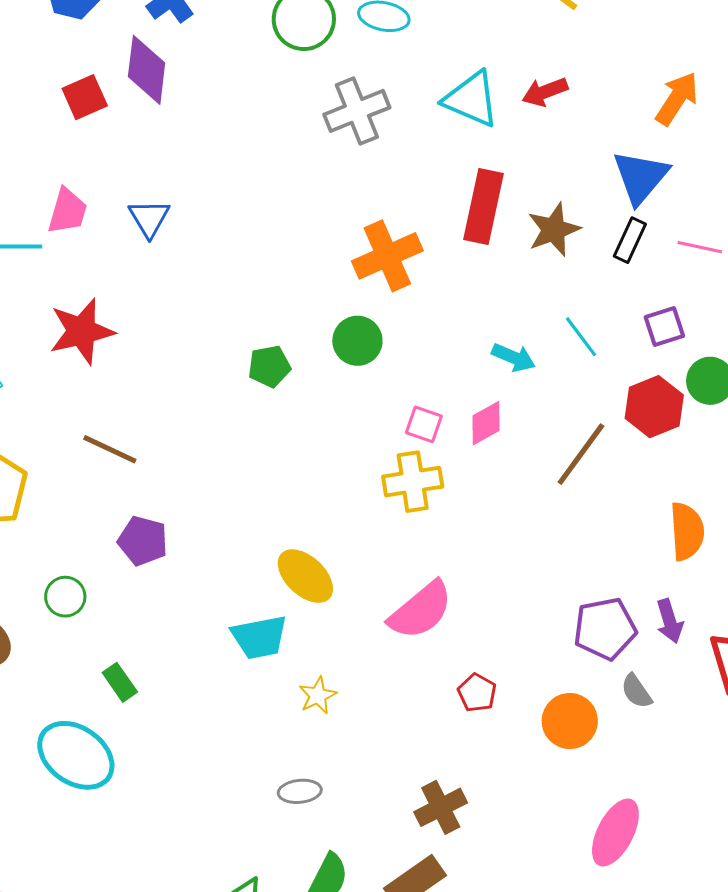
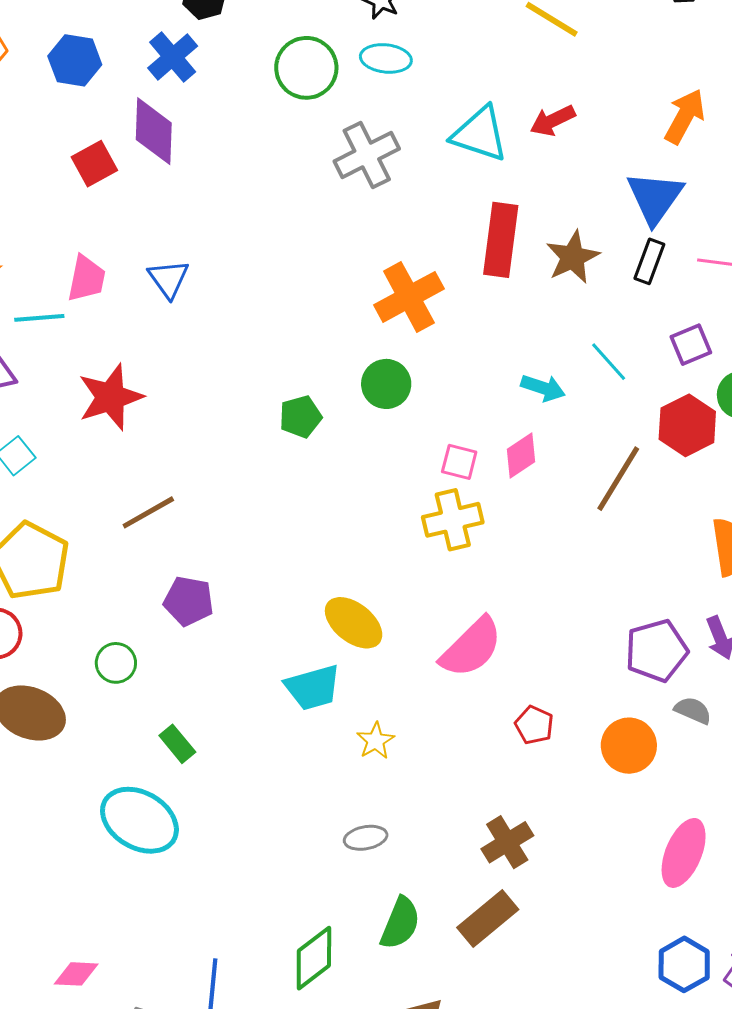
brown line: (110, 449) -> (148, 512), turned -50
gray semicircle: (636, 691) -> (693, 710), turned 153

